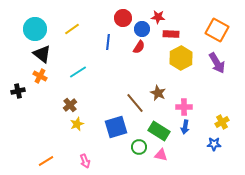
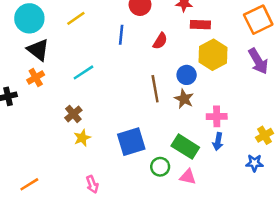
blue circle: (142, 29) -> (187, 75), moved
orange square: (217, 30) -> (258, 20), turned 35
orange cross: (40, 76) -> (36, 77), turned 32
brown line: (135, 103) -> (155, 89), moved, turned 30
orange line: (46, 161) -> (29, 184), moved

